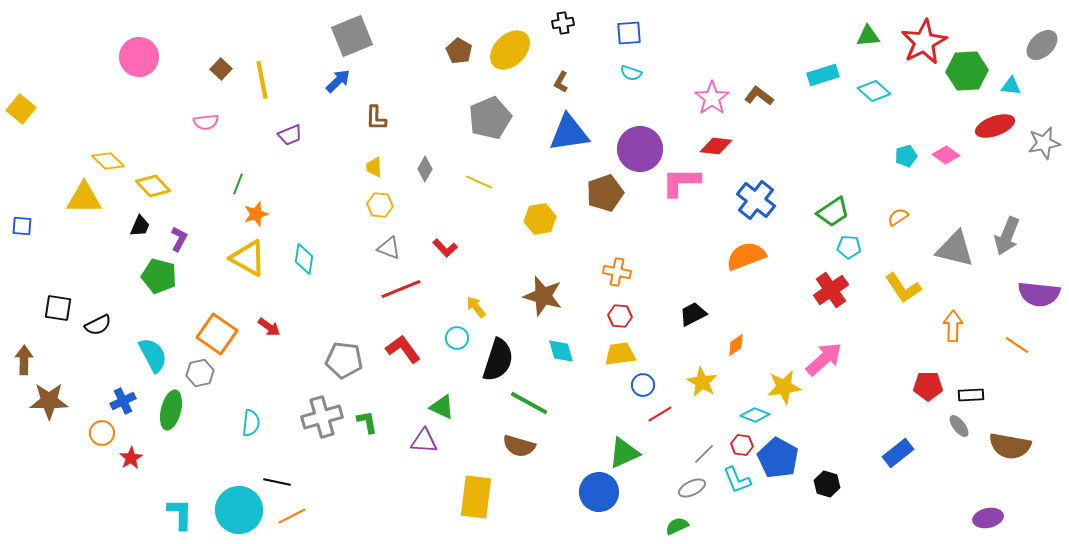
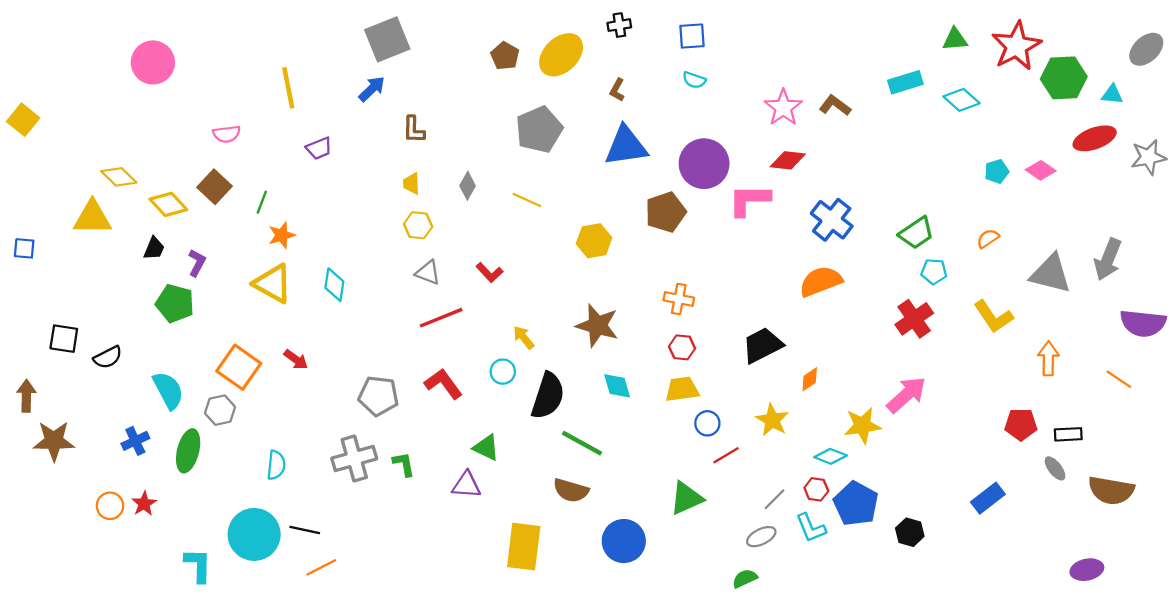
brown square: (221, 69) -> (215, 187), moved, size x1.4
black trapezoid: (693, 314) -> (762, 345), size x1.4
orange circle: (102, 433) -> (110, 506), moved
blue circle: (599, 492) -> (624, 541), moved
cyan circle: (239, 510) -> (254, 534), moved

